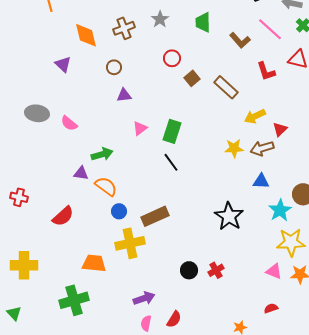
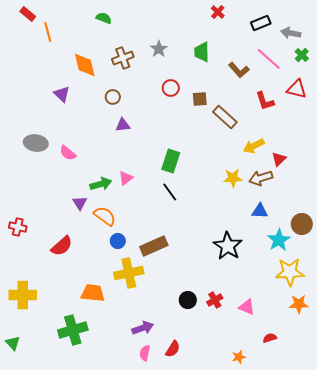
brown square: (192, 78) -> (200, 99), moved, turned 35
pink triangle: (140, 128) -> (126, 178), moved
purple triangle: (81, 173) -> (80, 203), turned 49
pink triangle: (274, 271) -> (247, 307), moved

